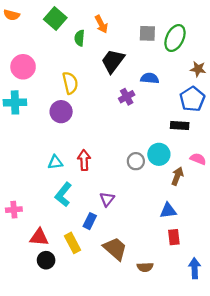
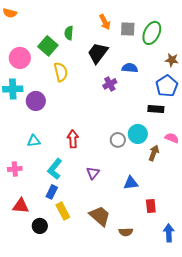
green square: (55, 18) -> (48, 46), moved
orange arrow: (101, 24) -> (105, 22), moved
purple circle: (61, 112) -> (36, 101), moved
cyan triangle: (55, 162) -> (34, 141), moved
pink cross: (14, 210) -> (15, 169), moved
blue triangle: (168, 211) -> (131, 183), moved
blue rectangle: (90, 221) -> (52, 192), moved
red triangle: (39, 237) -> (21, 206), moved

